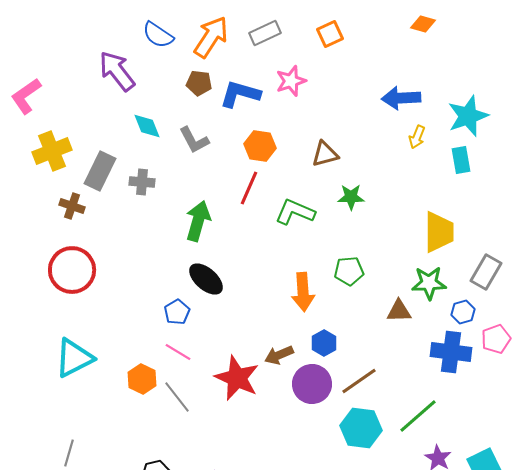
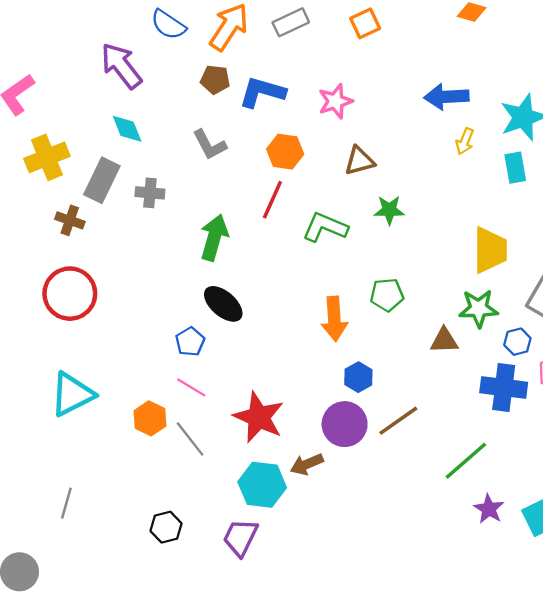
pink star: (291, 81) -> (335, 101), moved
cyan diamond: (147, 126) -> (127, 129), moved
brown arrow: (279, 355) -> (307, 464), moved
cyan hexagon: (361, 428) -> (262, 485), moved

